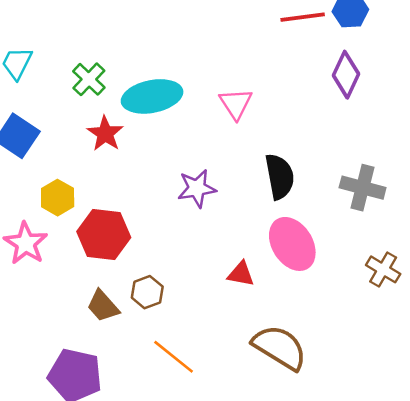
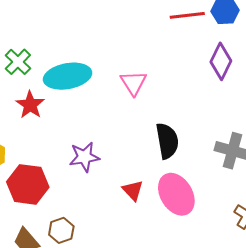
purple star: (197, 188) -> (84, 157), moved
red triangle: (241, 274) -> (133, 190), moved, turned 35

